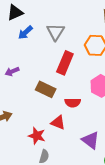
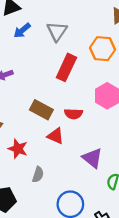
brown rectangle: (46, 89) -> (41, 110), moved
red star: (37, 136) -> (18, 149), moved

